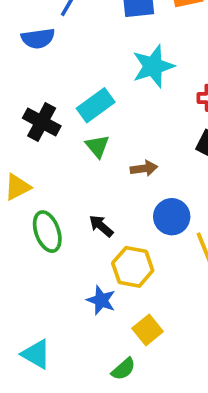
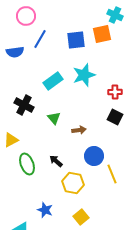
blue semicircle: (38, 38) -> (15, 52), moved
cyan rectangle: (96, 105) -> (53, 81), moved
blue star: (101, 300) -> (45, 210), moved

